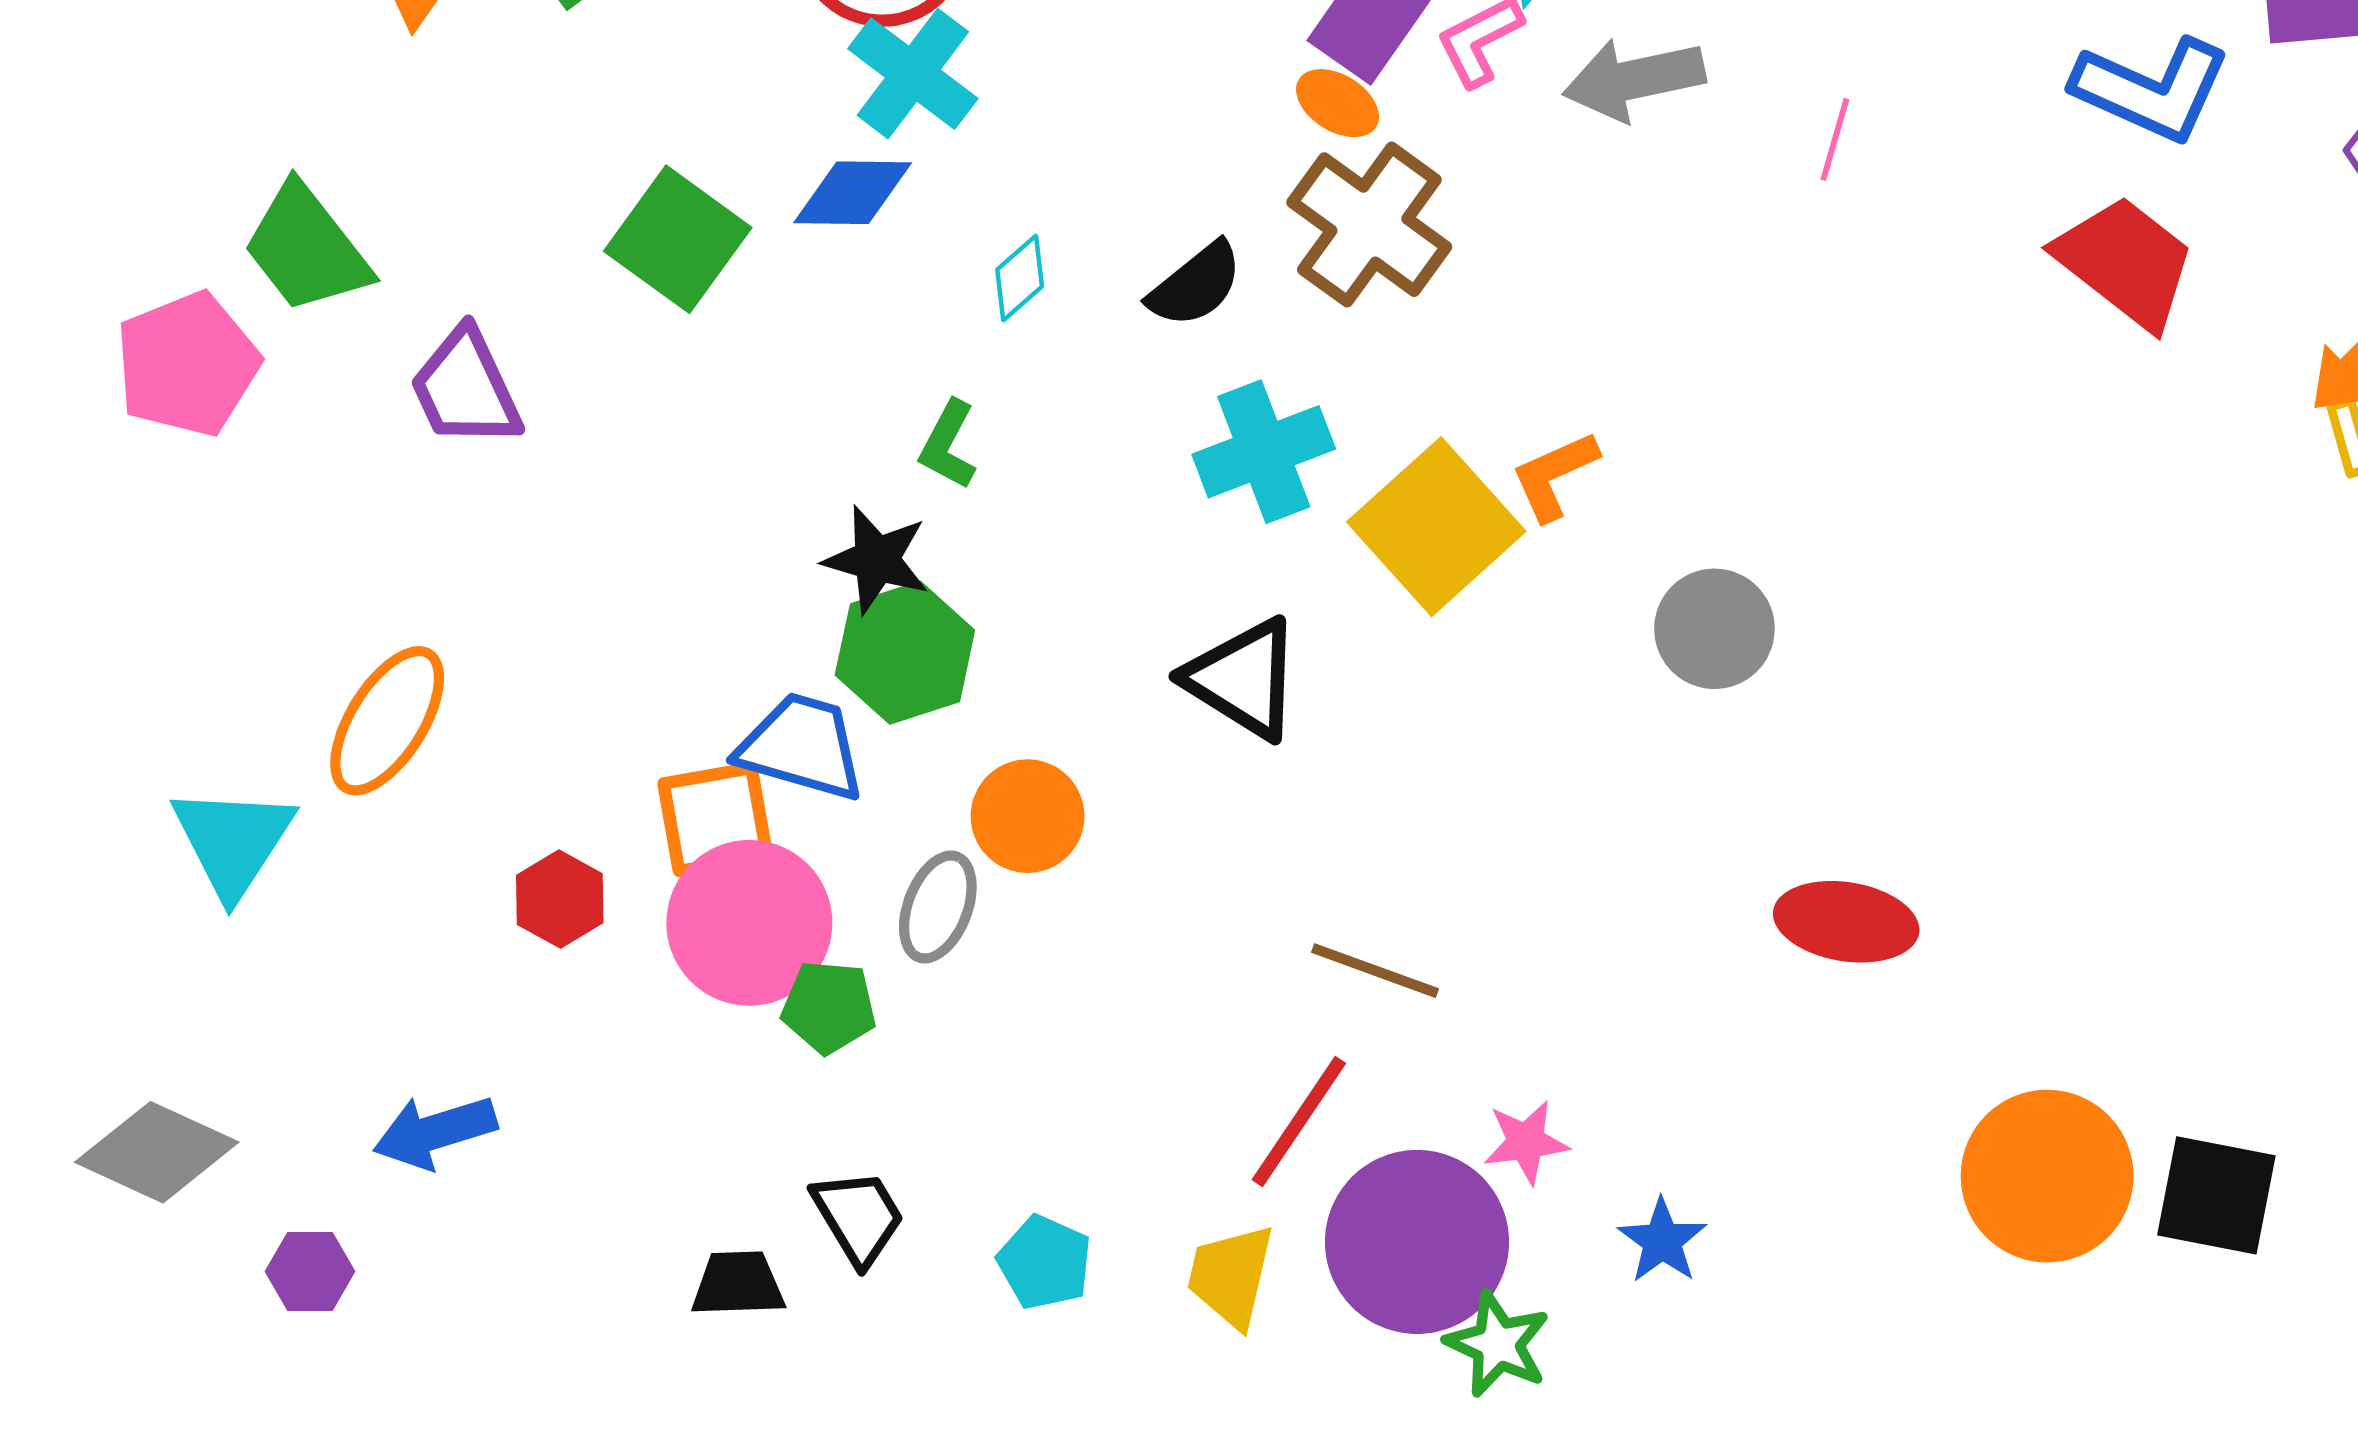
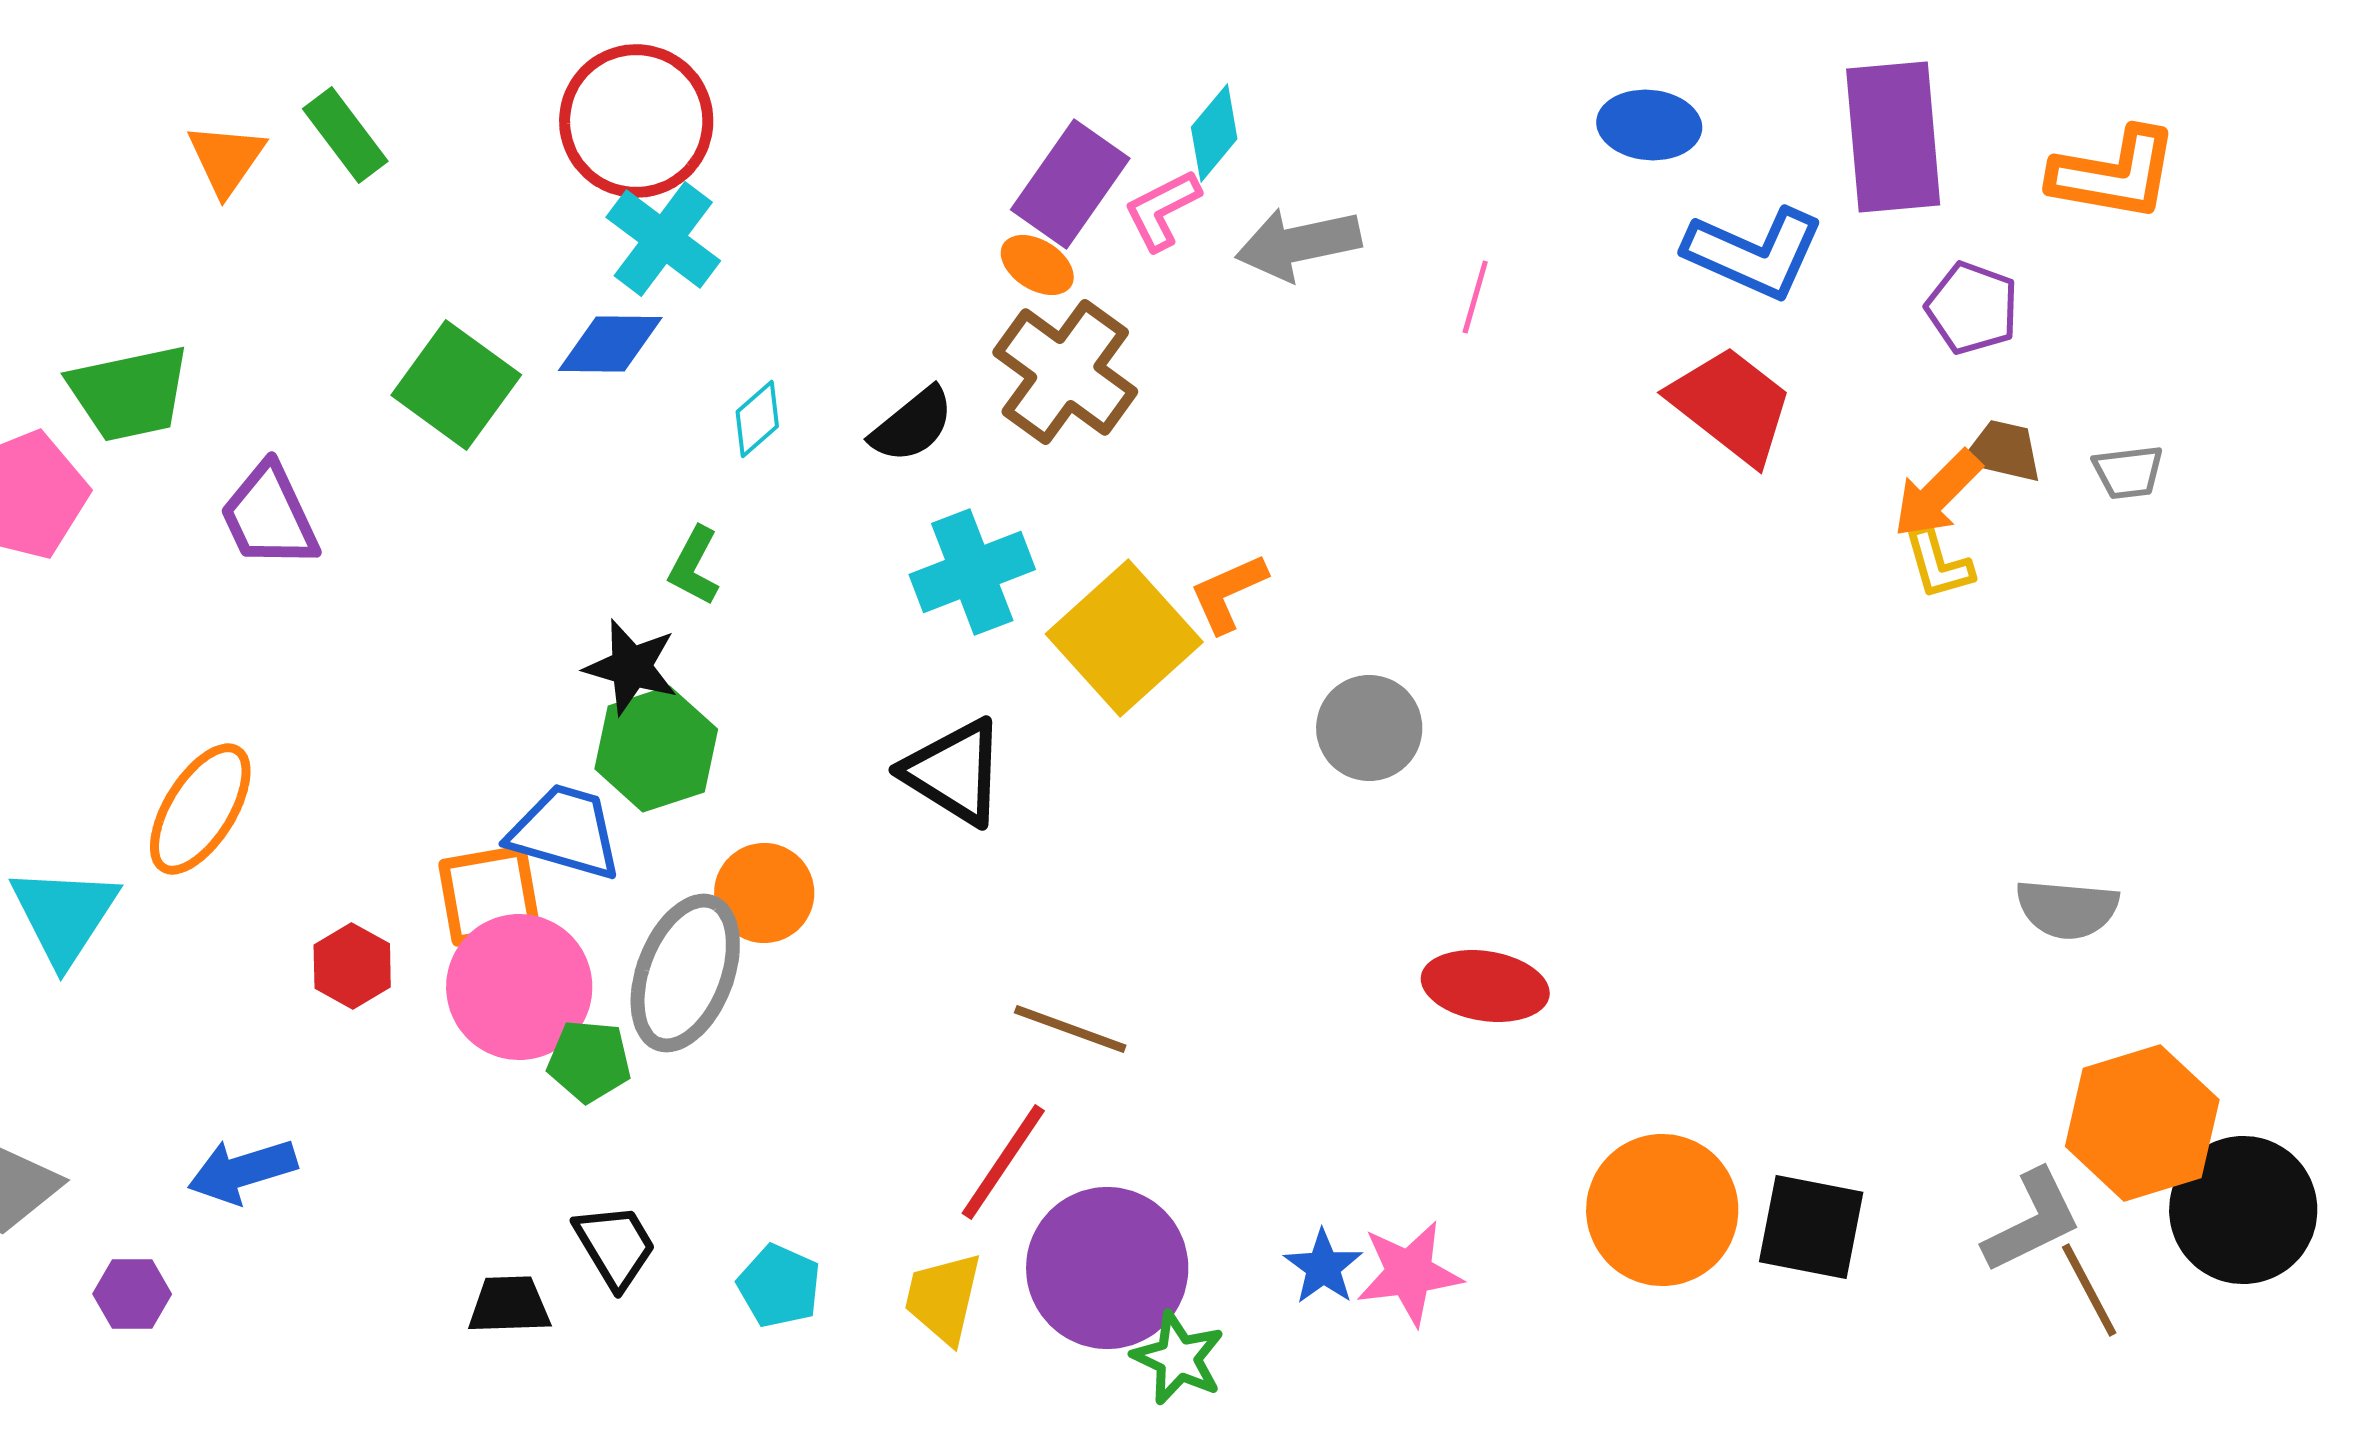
green trapezoid: (307, 248) -> (129, 393), turned -64
gray ellipse: (938, 907) -> (685, 973), size x1.6
pink star: (1526, 1142) -> (1409, 1273), moved, size x1.4

